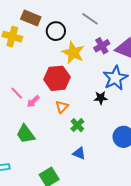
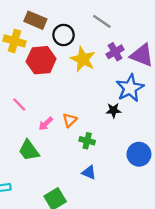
red hexagon: (57, 78) -> (41, 60), moved
pink arrow: (33, 101) -> (46, 124), moved
green cross: (77, 125) -> (87, 141), turned -32

